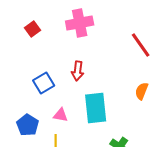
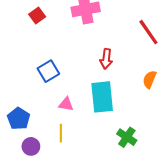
red arrow: (78, 71) -> (106, 59), moved
blue pentagon: (28, 125) -> (19, 119), moved

